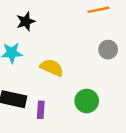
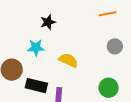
green circle: (87, 101) -> (109, 88), moved

